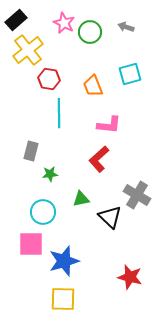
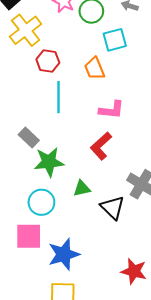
cyan square: (130, 74) -> (115, 40), moved
gray rectangle: (31, 151) -> (29, 137), turned -60
green star: (50, 174) -> (49, 162), size x1.8

